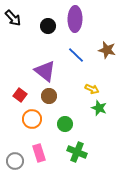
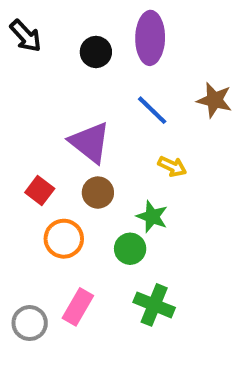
yellow arrow: (92, 89) -> (172, 166), moved
green star: (99, 108) -> (152, 217), moved
pink rectangle: (39, 153) -> (78, 307), turned 48

